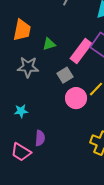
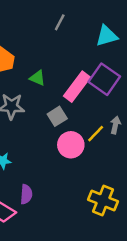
green triangle: (49, 44) -> (37, 78), turned 40

